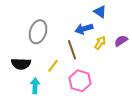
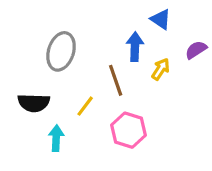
blue arrow: (84, 29) -> (135, 47), turned 108
purple semicircle: (121, 41) -> (196, 50), moved

